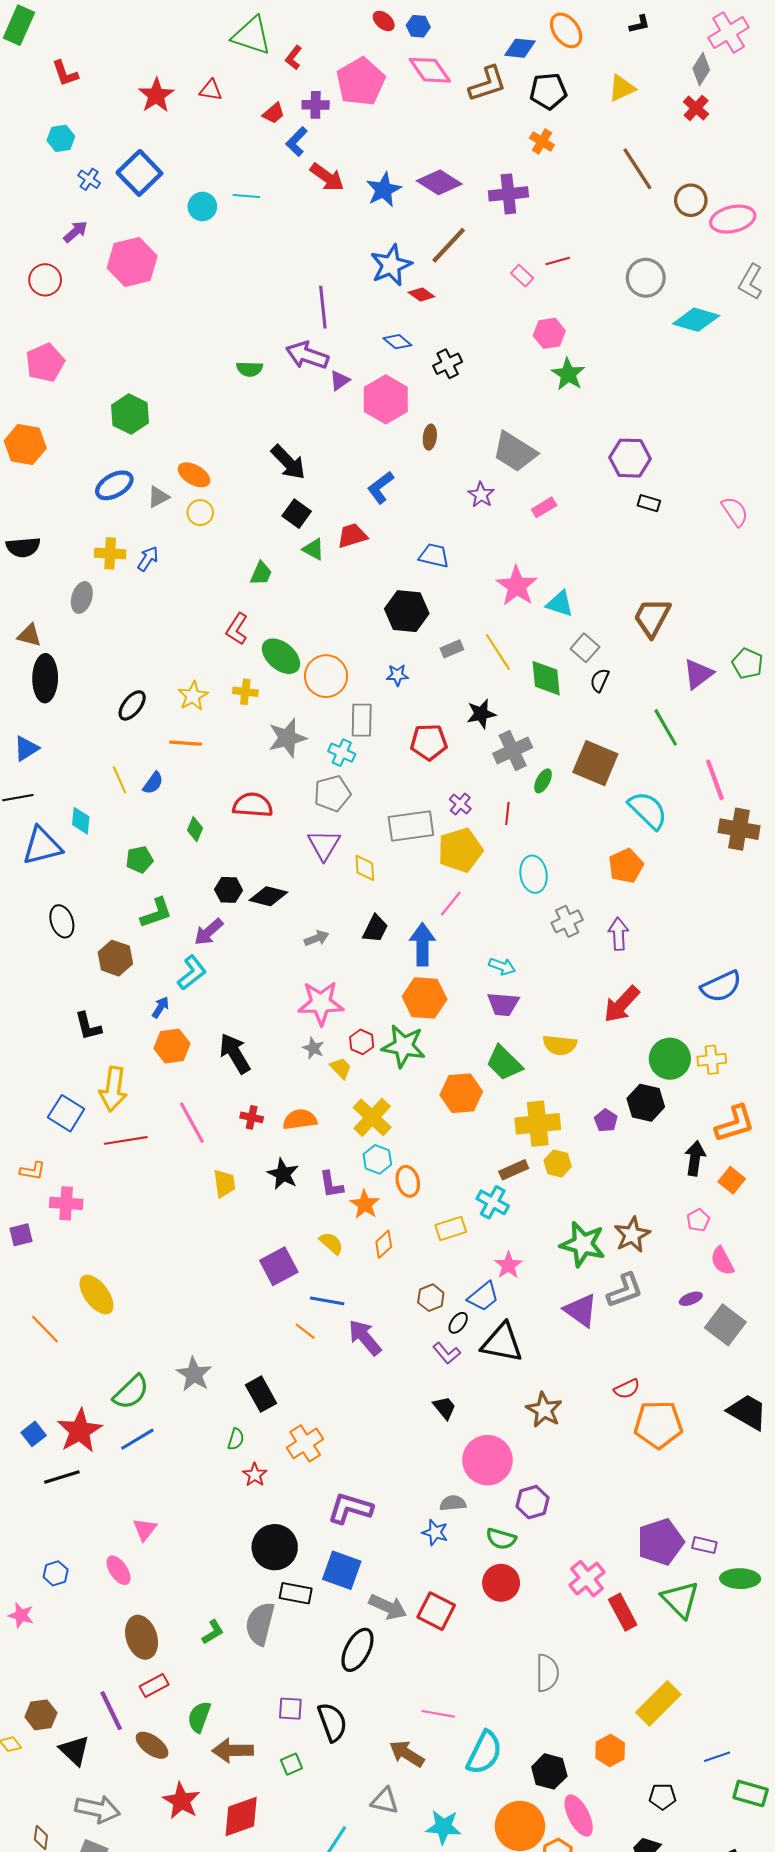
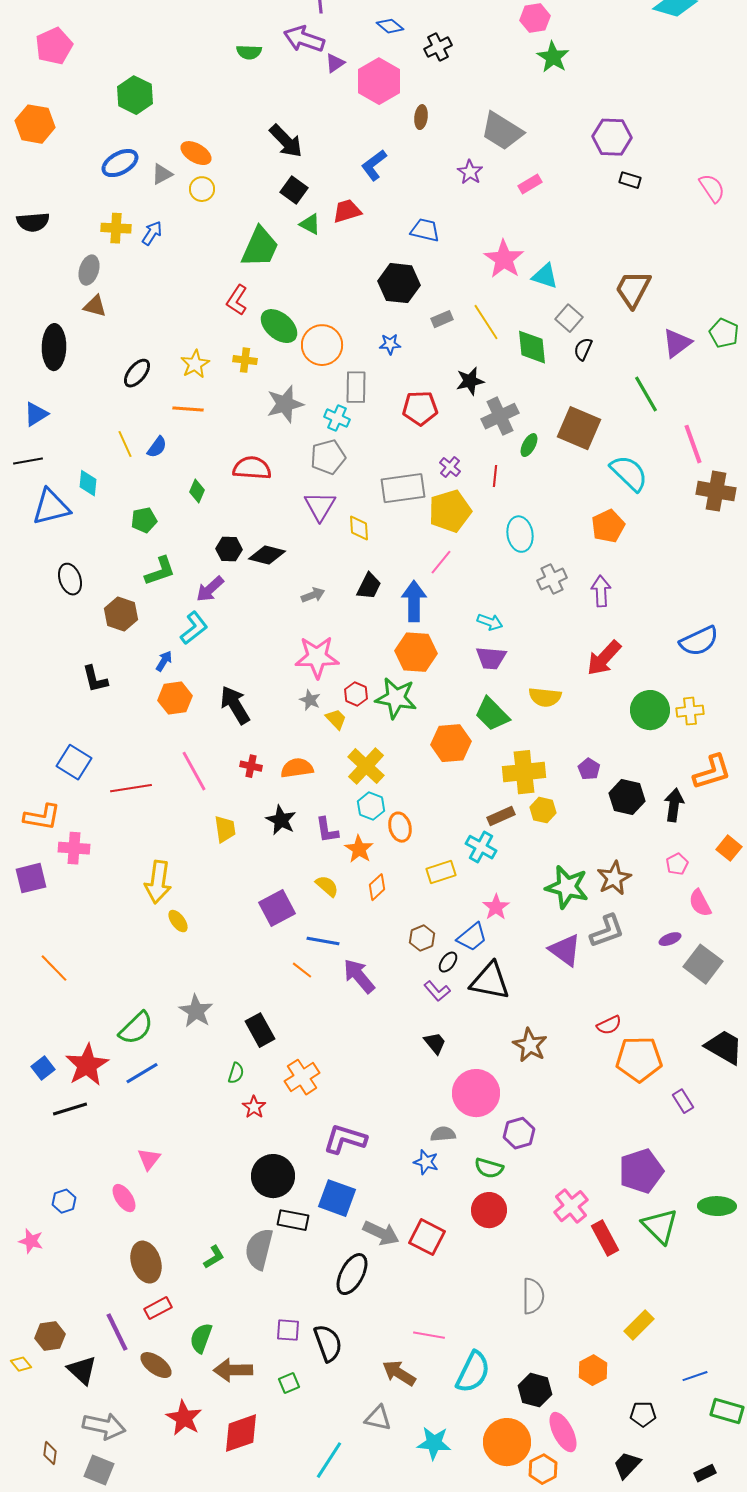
green trapezoid: (261, 573) -> (260, 247), size x1.8
brown triangle: (29, 635) -> (95, 306), moved
yellow arrow: (113, 1089) -> (158, 882), moved
black hexagon: (646, 1103) -> (627, 797), moved
orange L-shape: (33, 1171) -> (42, 817), size x1.5
orange square: (732, 1180) -> (729, 848), moved
purple square: (21, 1235) -> (31, 878), size x1.4
yellow ellipse: (96, 1295) -> (178, 921), moved, size x0.6
purple rectangle: (704, 1545) -> (683, 1101), moved, turned 45
yellow rectangle: (658, 1703) -> (639, 1325), size x0.7

